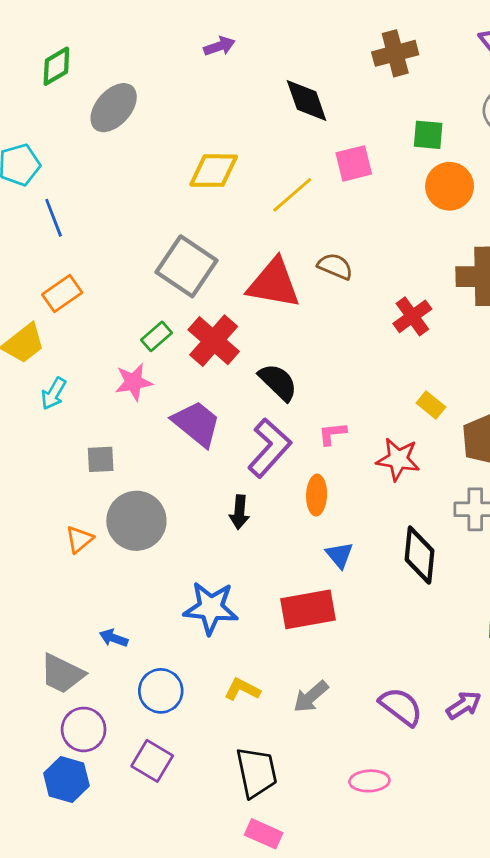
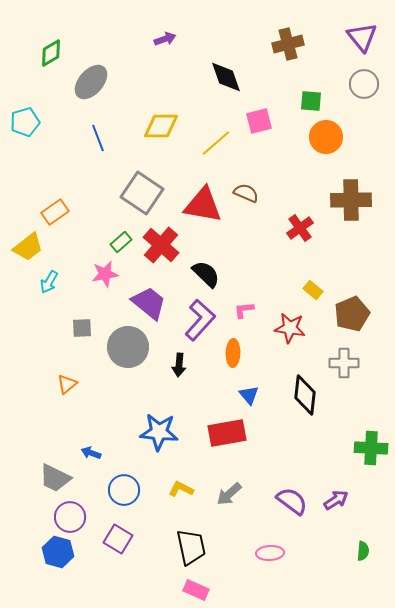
blue line: (54, 218) -> (98, 138), moved
gray circle: (136, 521) -> (128, 347), moved

